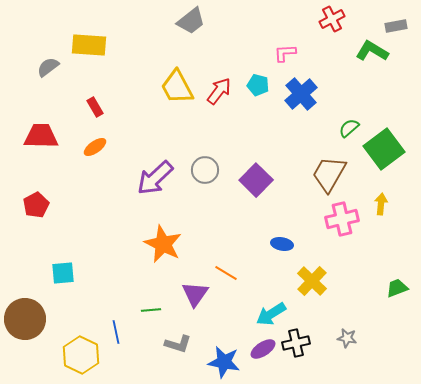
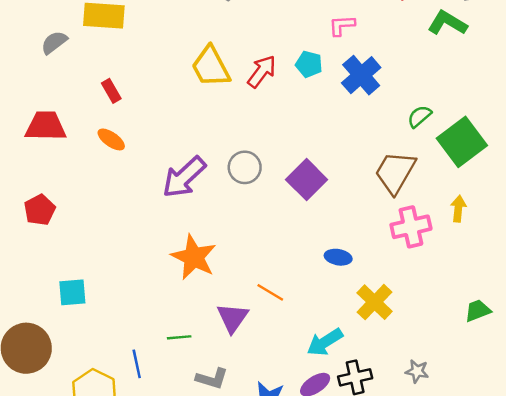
orange ellipse: (95, 147) -> (111, 139), turned 70

